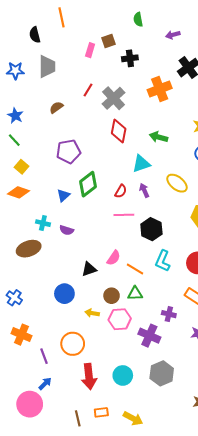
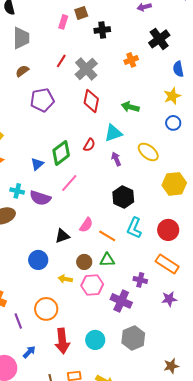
orange cross: (160, 89) -> (131, 60), size x0.6
brown semicircle: (56, 107) -> (22, 71), moved
purple pentagon: (69, 151) -> (42, 100), moved
red semicircle: (121, 191) -> (89, 145), moved
pink line: (124, 215) -> (69, 183), moved, turned -48
purple semicircle: (67, 230) -> (40, 198), size x1.5
blue arrow: (45, 384) -> (29, 352), moved

